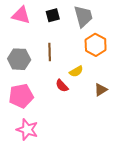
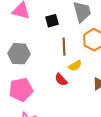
black square: (53, 15) -> (52, 21), moved
brown line: (50, 52) -> (64, 47), moved

